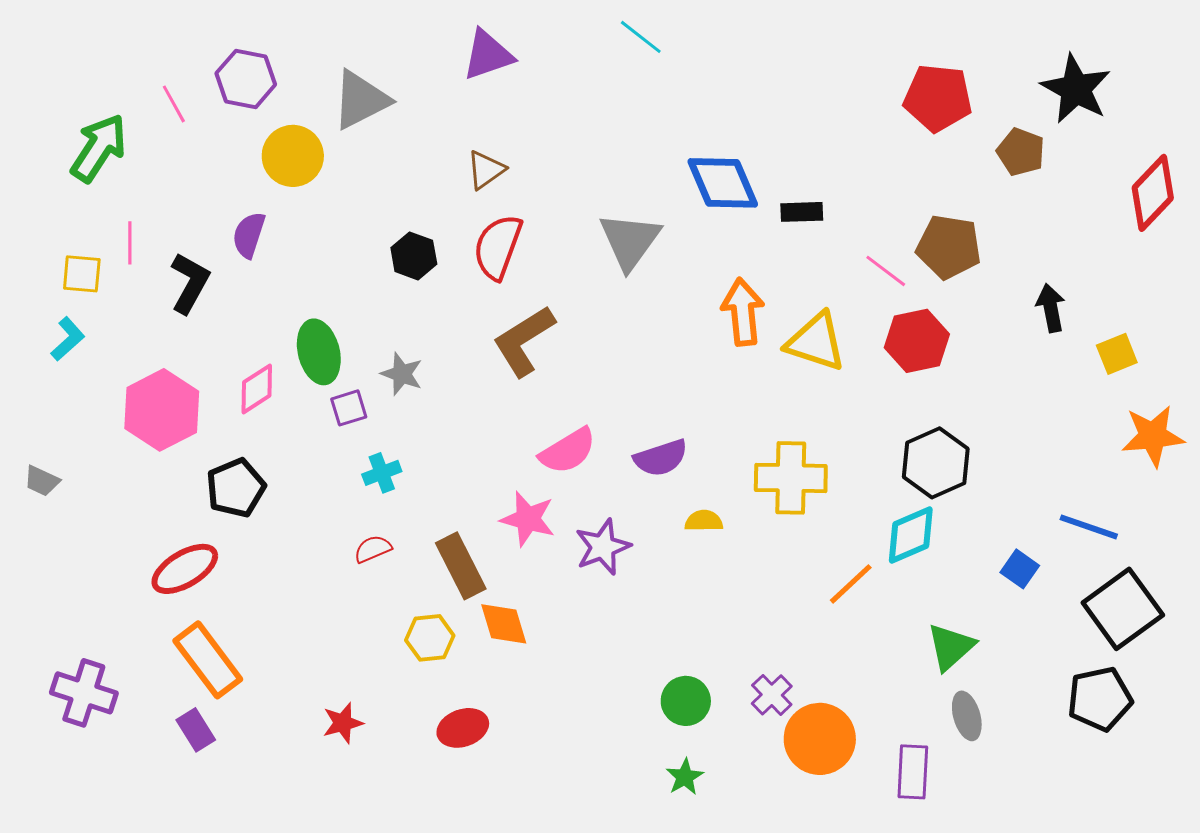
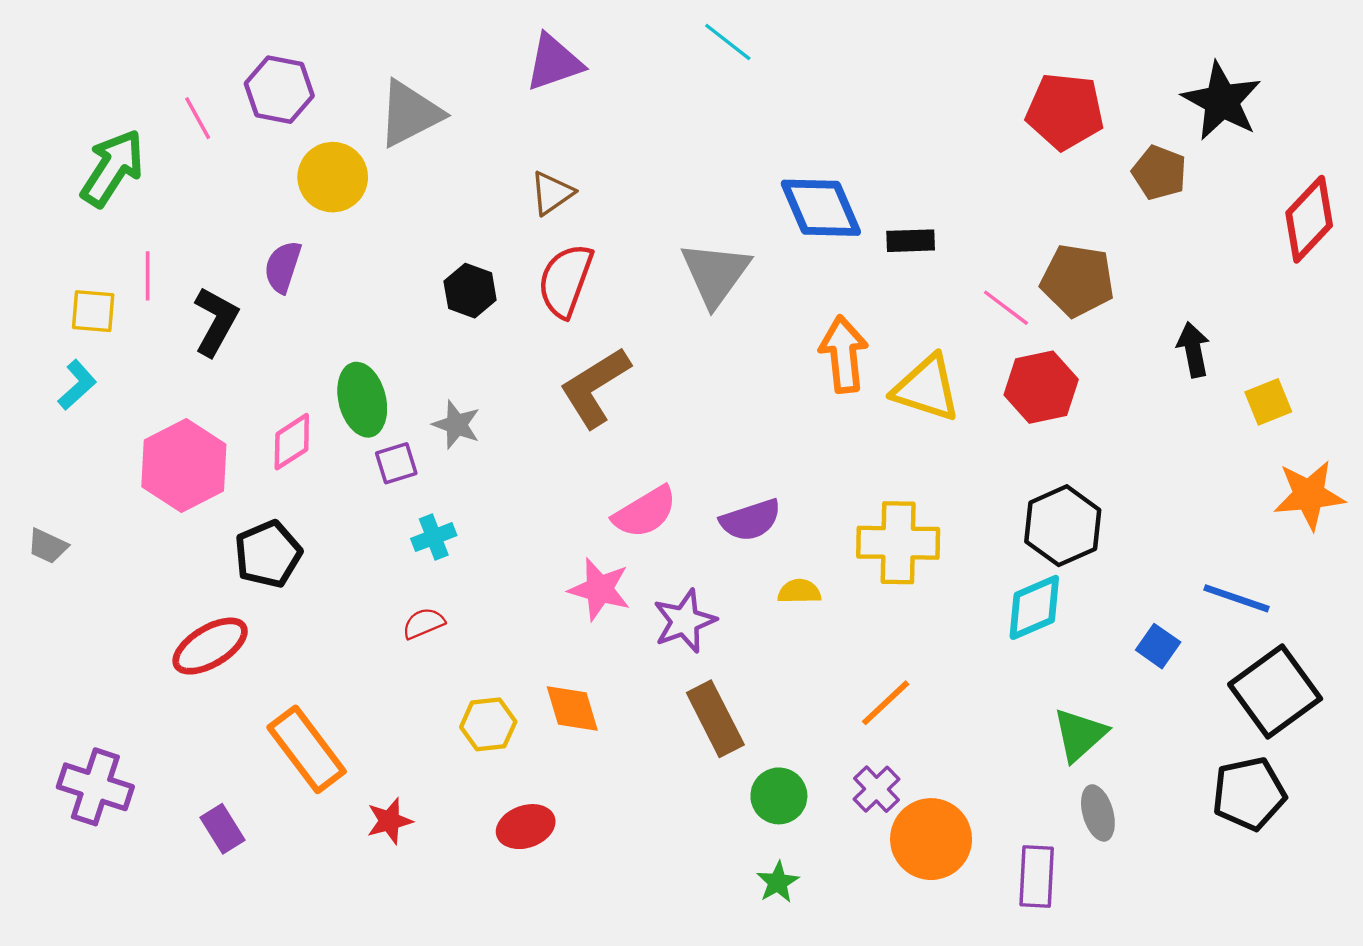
brown rectangle: (461, 566) -> (715, 719), moved
orange line: (851, 584) -> (886, 703), moved
orange rectangle: (208, 660) -> (307, 749), moved

